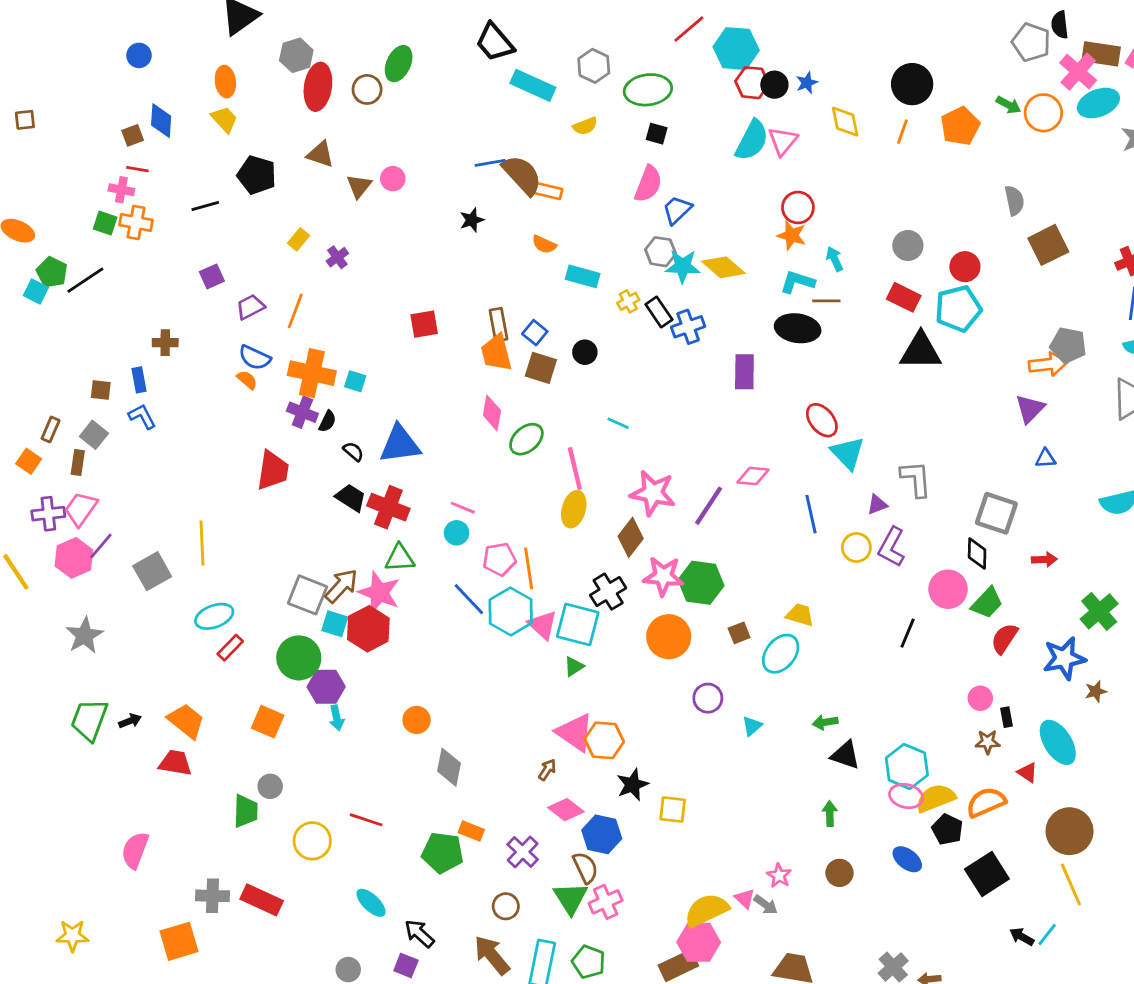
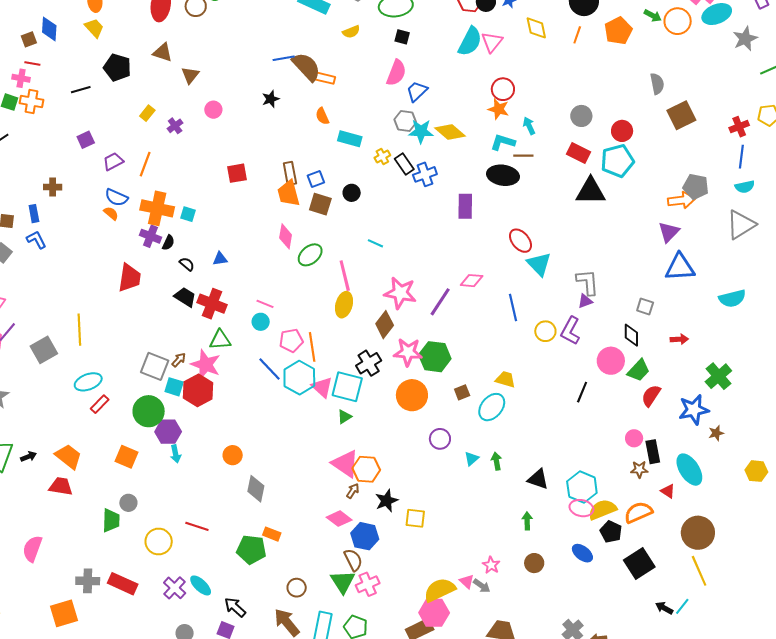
pink circle: (393, 179) -> (213, 110), moved
orange semicircle: (544, 244) -> (322, 116), turned 42
blue square: (535, 333) -> (316, 179), turned 30
blue triangle: (400, 444) -> (220, 259), size x0.5
blue triangle: (1046, 458) -> (680, 267), size x2.0
purple triangle: (877, 505) -> (585, 301), moved
gray square: (996, 513) -> (645, 306), size x0.6
brown arrow: (341, 586) -> (179, 360), size x0.6
black rectangle: (1006, 717) -> (653, 452), size x1.6
green arrow: (825, 722) -> (496, 461), moved, turned 90
brown arrow: (547, 770) -> (353, 491), moved
purple cross: (523, 852) -> (175, 588), moved

